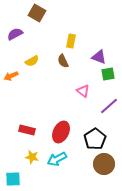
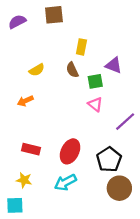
brown square: (37, 13) -> (54, 15), moved, turned -36
purple semicircle: (15, 34) -> (17, 22), moved
green square: (108, 74) -> (95, 81), moved
orange arrow: (11, 76) -> (25, 101), moved
yellow star: (32, 157) -> (24, 180), moved

